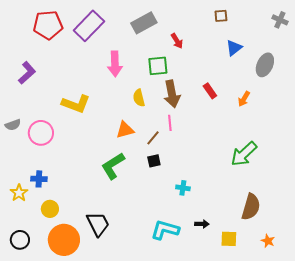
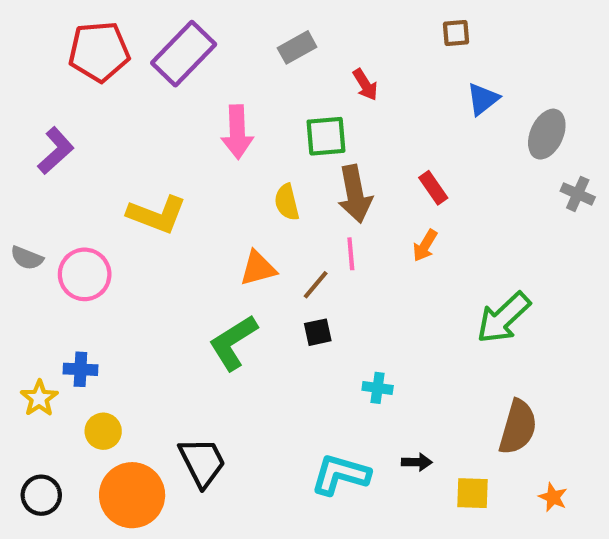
gray cross: (280, 20) -> (578, 194), moved
gray rectangle: (144, 23) -> (297, 47), size x0.7
orange arrow: (244, 99) -> (425, 246), moved
gray semicircle: (13, 125) -> (27, 258), turned 42

